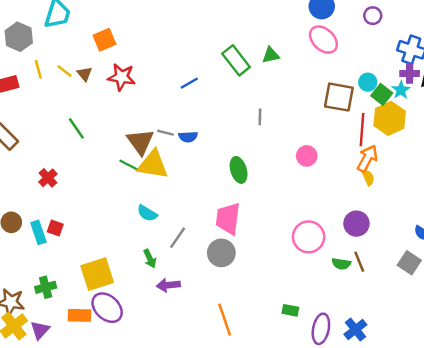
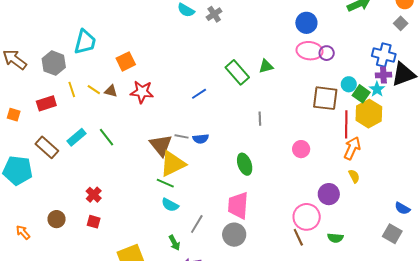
purple circle: (373, 16) -> (327, 53), moved
pink ellipse: (323, 40) -> (310, 51), turned -35
brown triangle: (85, 74) -> (111, 91), turned -32
green line: (129, 165) -> (165, 183), moved
yellow triangle: (153, 165) -> (173, 164), turned -32
yellow semicircle: (368, 177) -> (354, 176), moved
red cross: (48, 178) -> (94, 195), moved
purple circle: (356, 224) -> (329, 194), moved
cyan rectangle: (38, 232) -> (77, 137), moved, turned 72
brown line: (359, 262) -> (298, 237), moved

